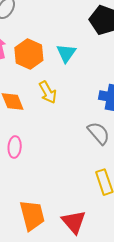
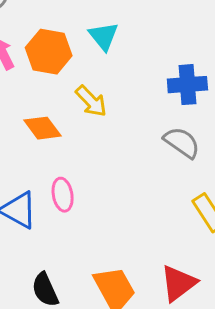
red triangle: (74, 222) -> (178, 283), turned 48

